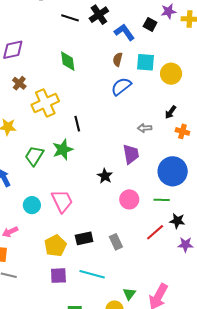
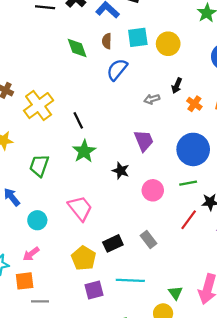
green diamond: (68, 61) -> (77, 48), moved
gray arrow: (145, 128) -> (152, 99), moved
orange cross: (182, 131) -> (194, 104), turned 32
green star: (63, 150) -> (84, 151), moved
cyan circle: (32, 205) -> (37, 220), moved

